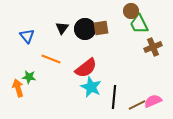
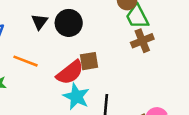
brown square: (101, 28) -> (89, 61), moved
brown cross: (153, 47) -> (142, 41), moved

